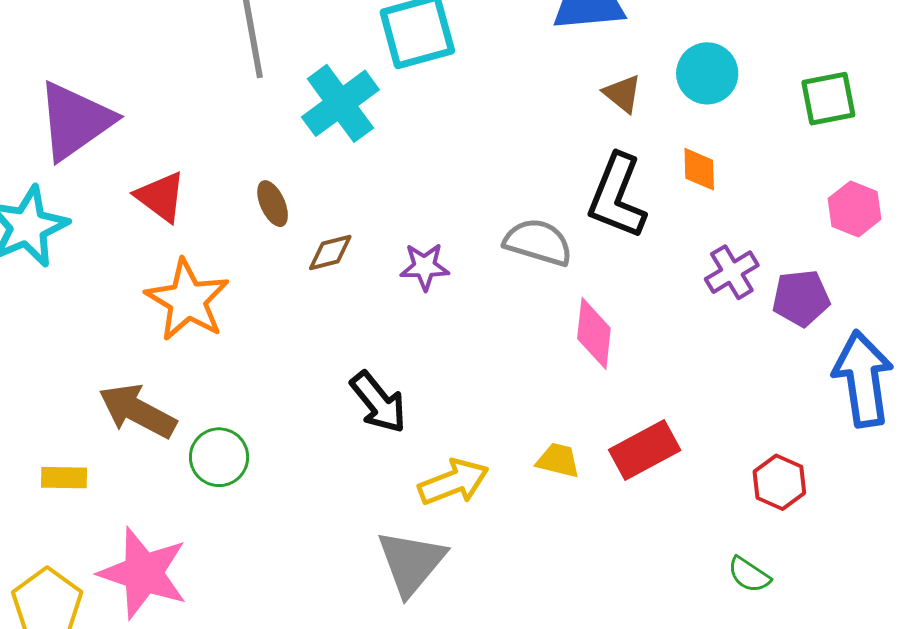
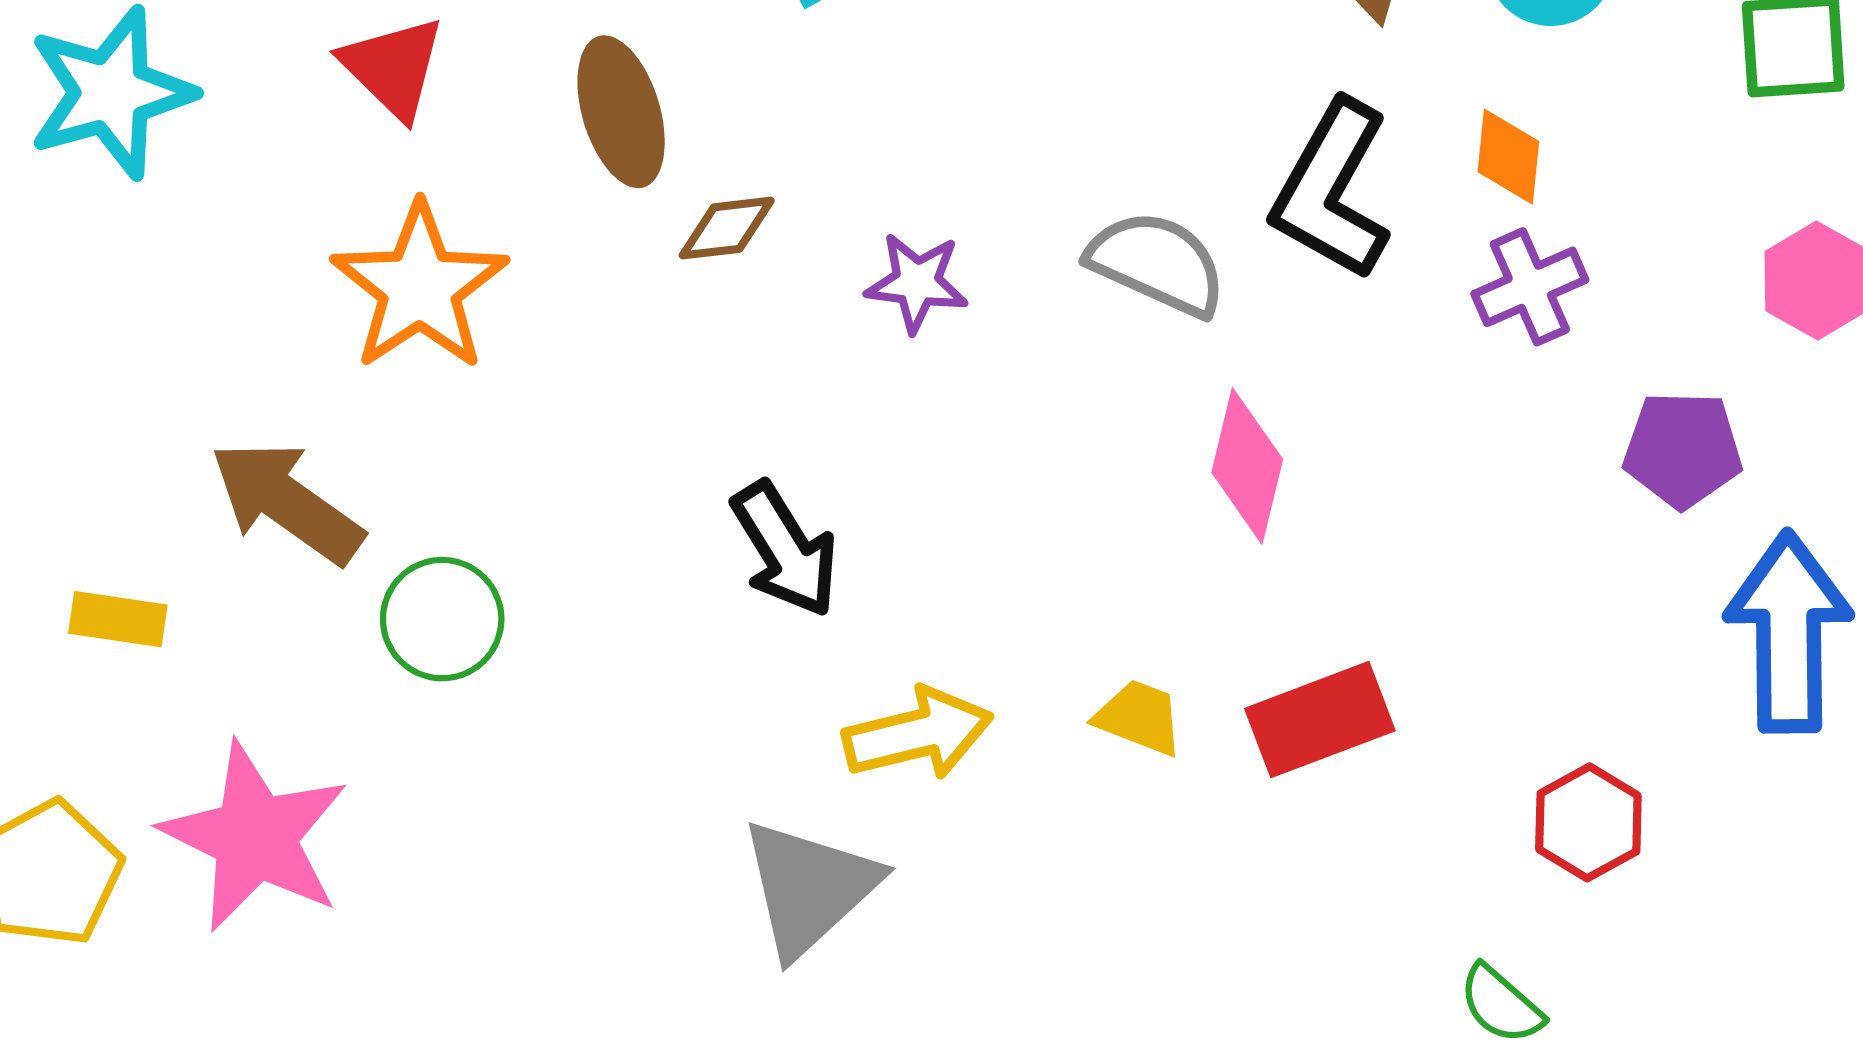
brown ellipse: (273, 204) -> (621, 112), size x1.5
purple cross: (732, 272) -> (1530, 287), moved

